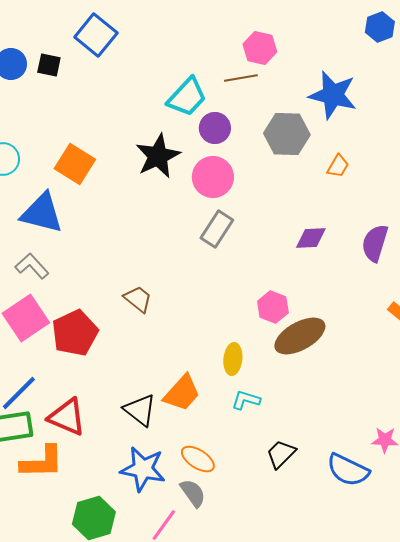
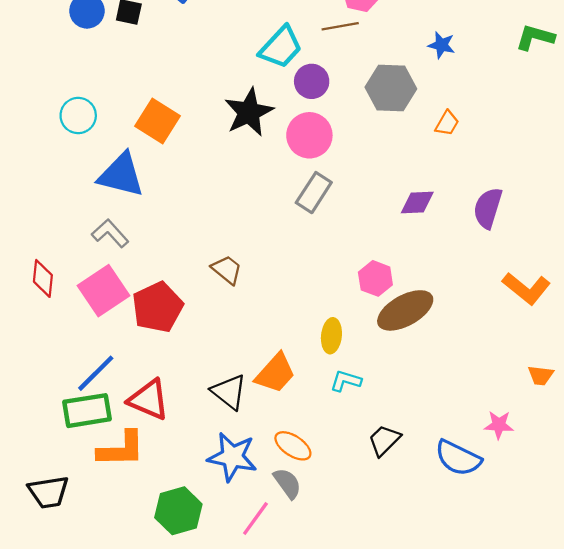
blue star: (333, 95) -> (442, 45), size x0.5

